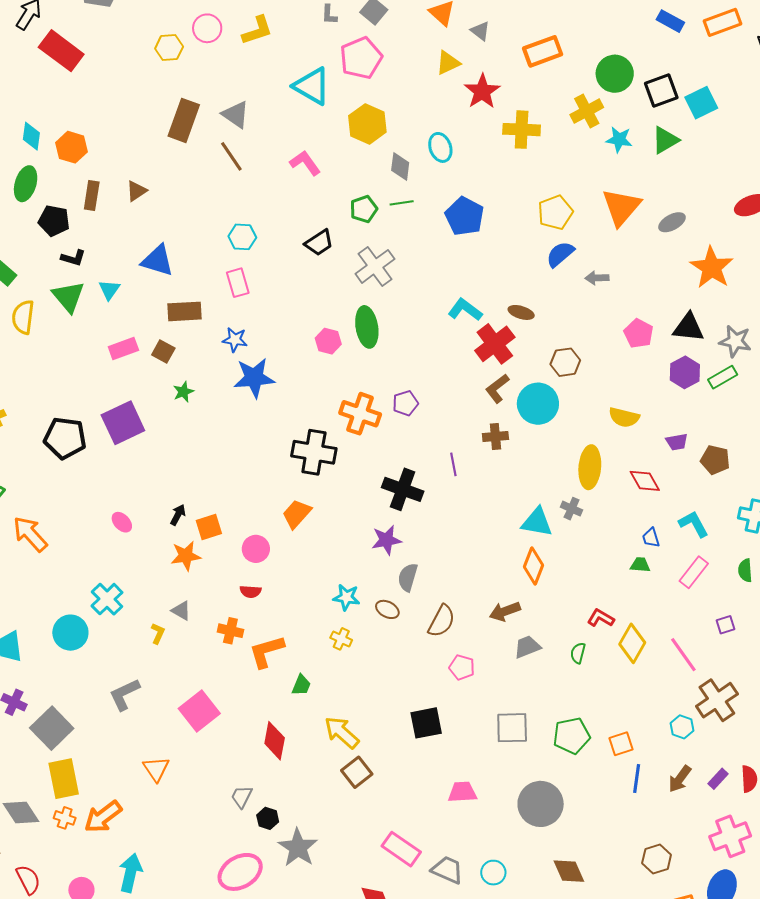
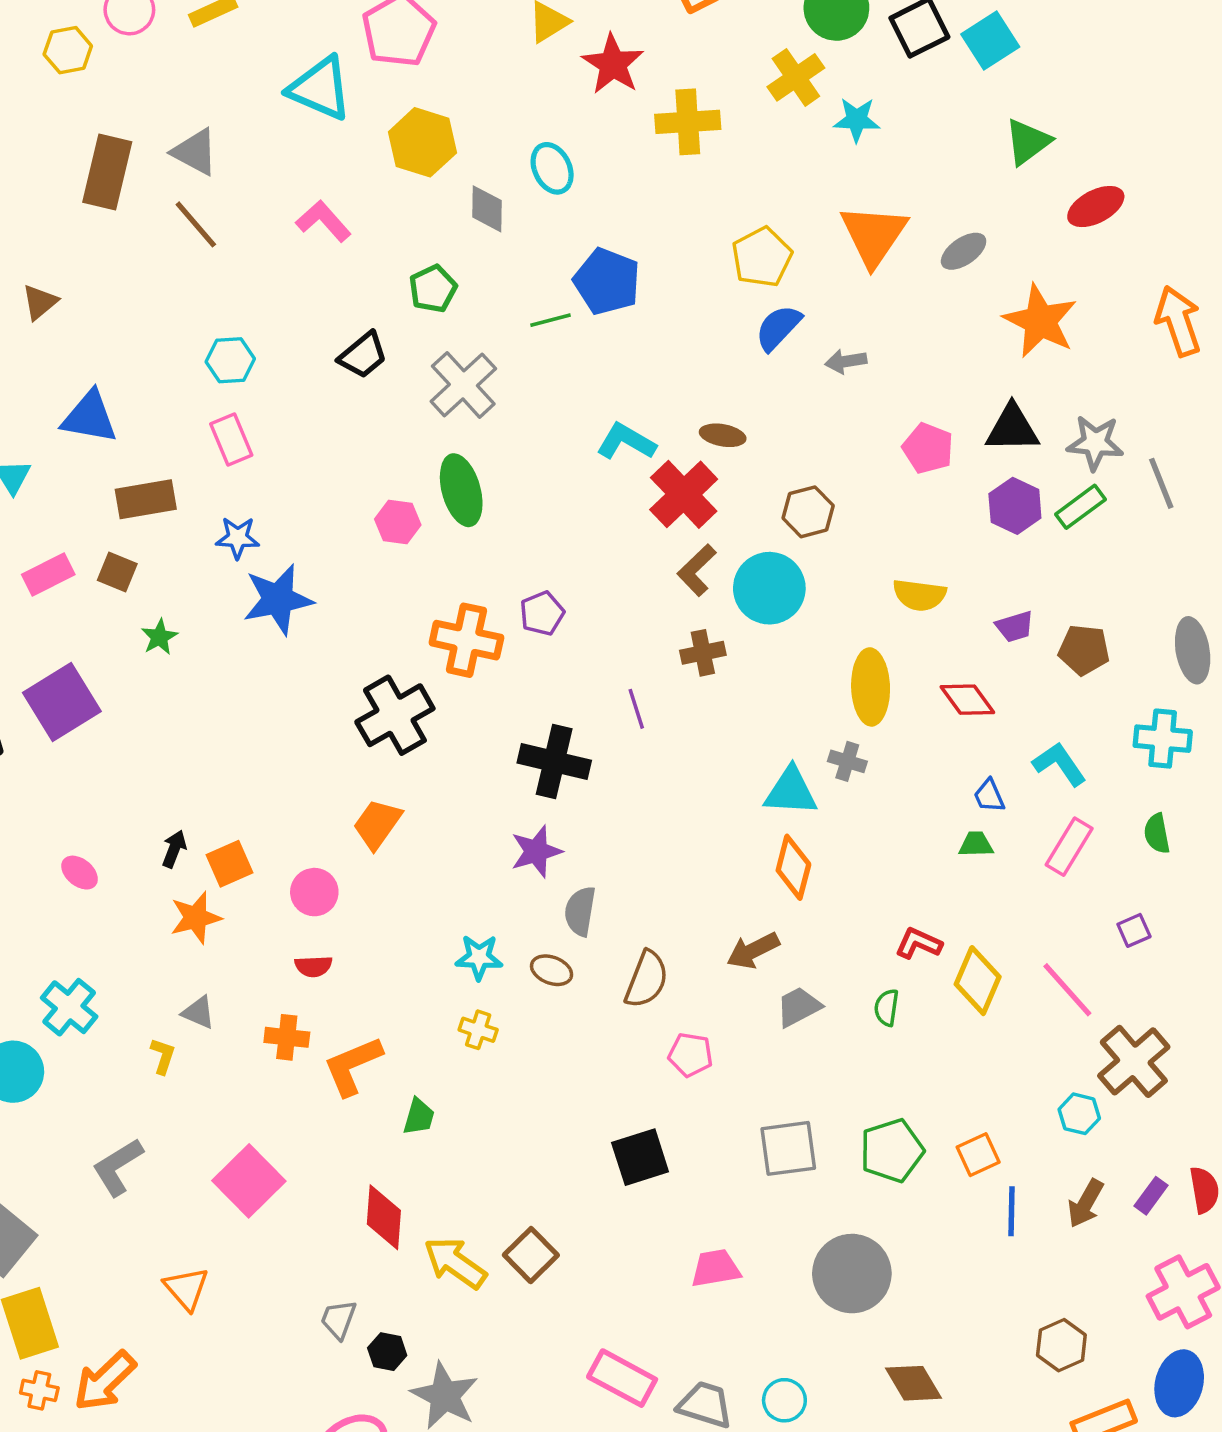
green triangle: (665, 140) -> (1028, 142), moved
green line: (402, 203) -> (550, 320), moved
black cross: (314, 452) -> (395, 715), turned -33
yellow arrow: (342, 732) -> (455, 1263), moved

